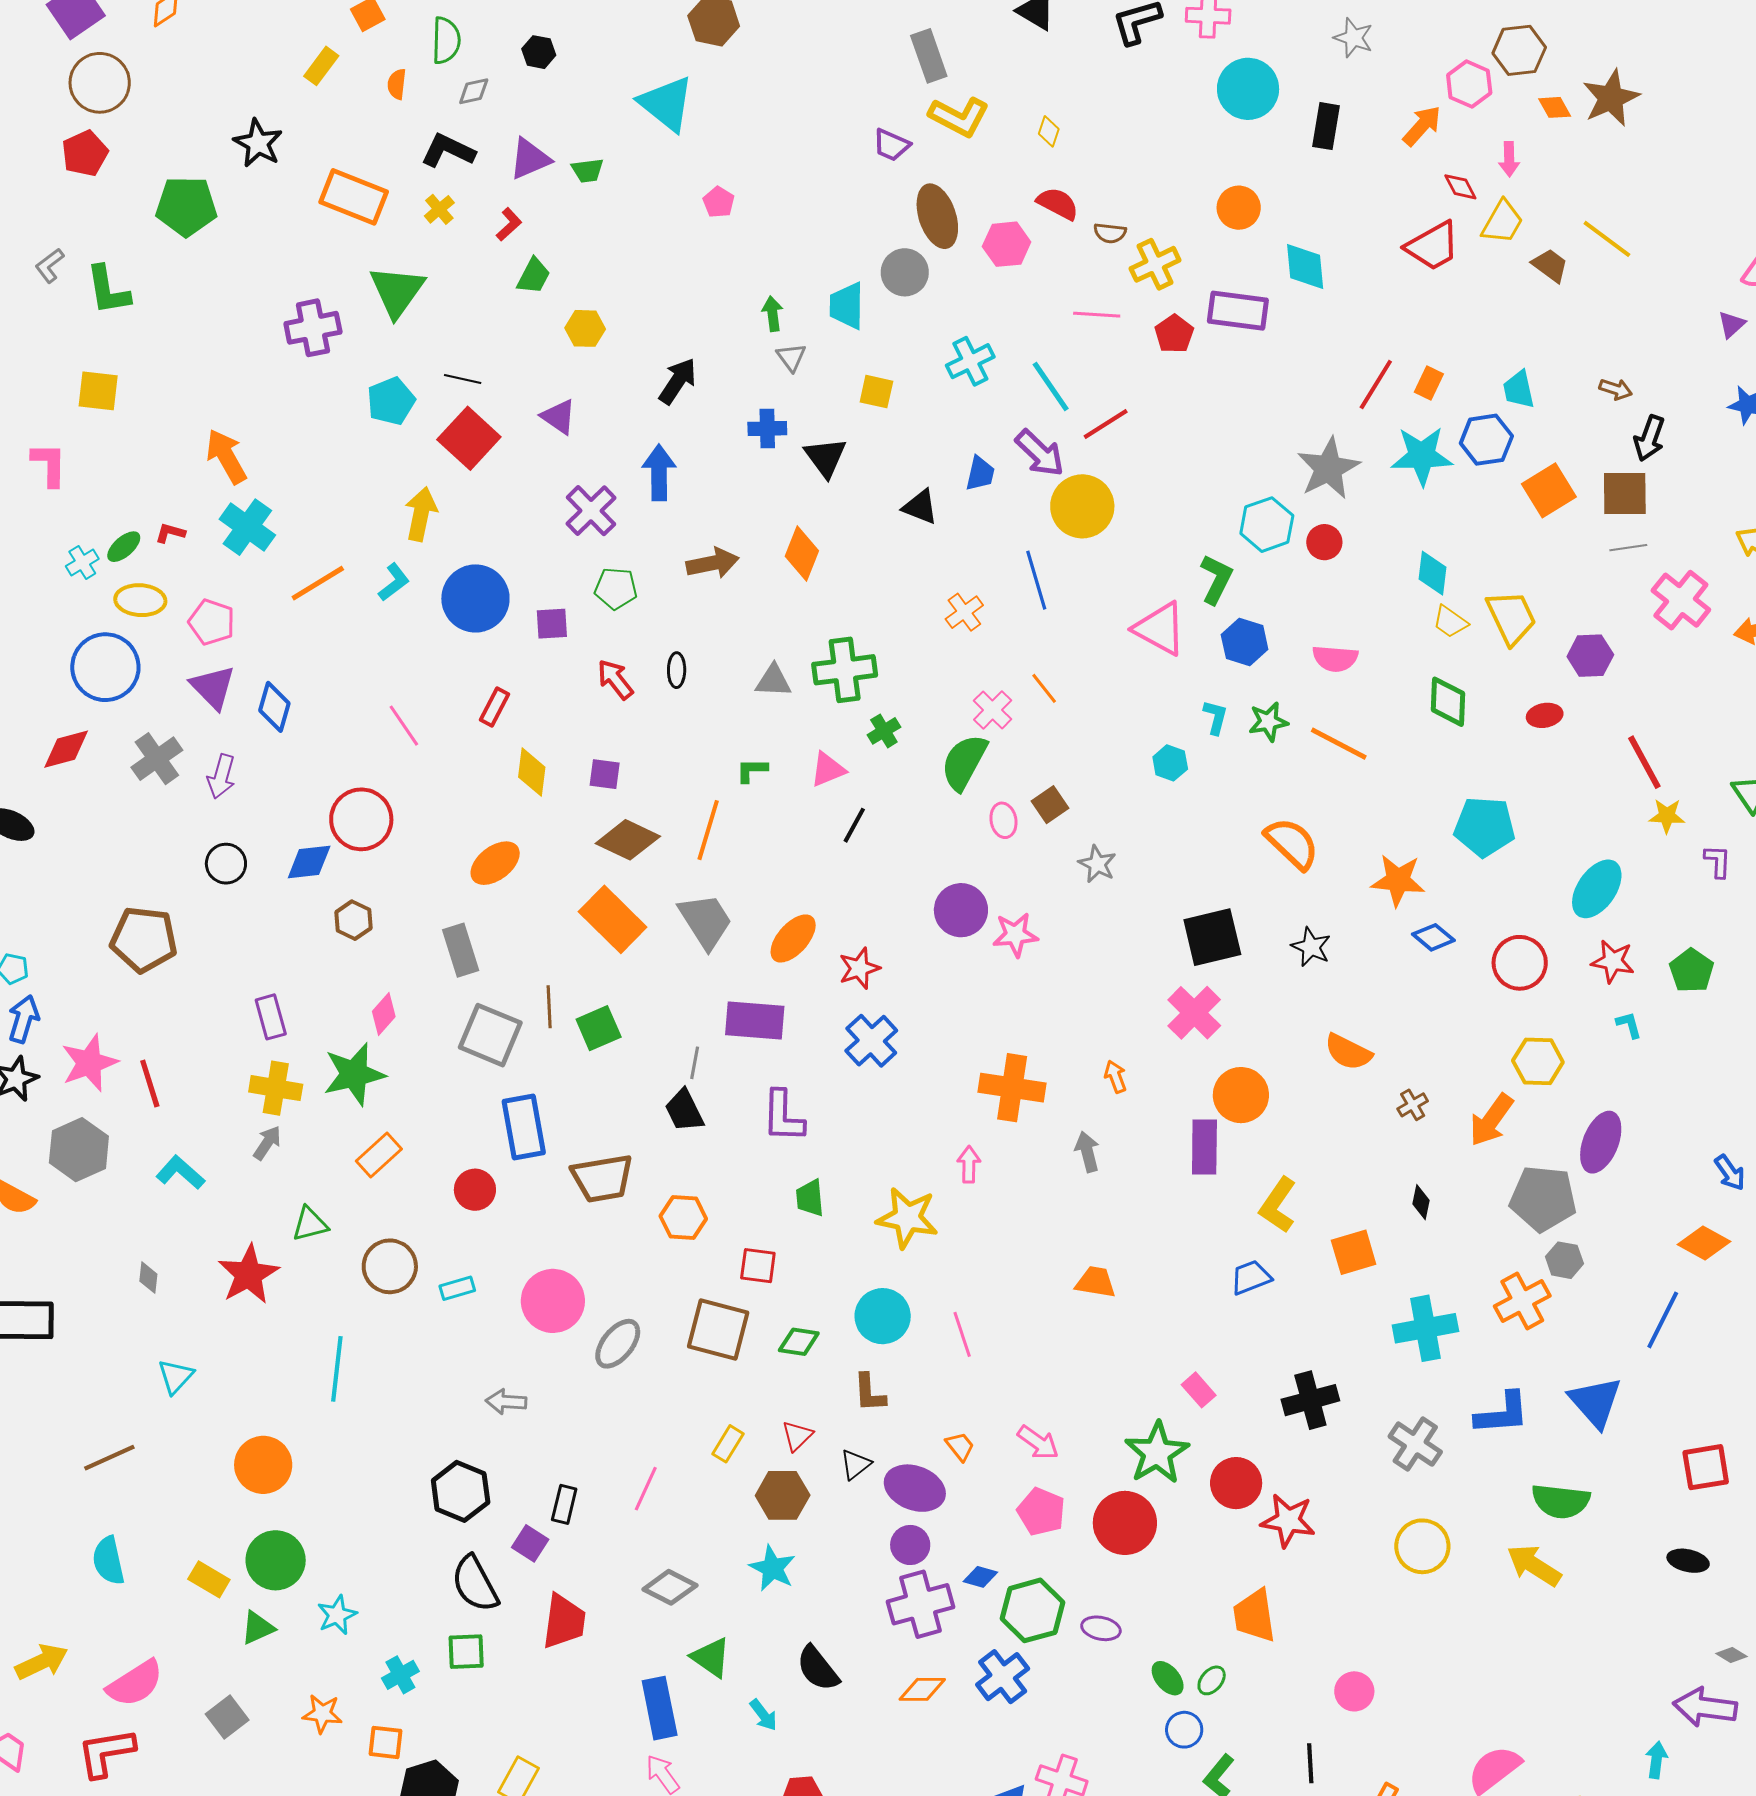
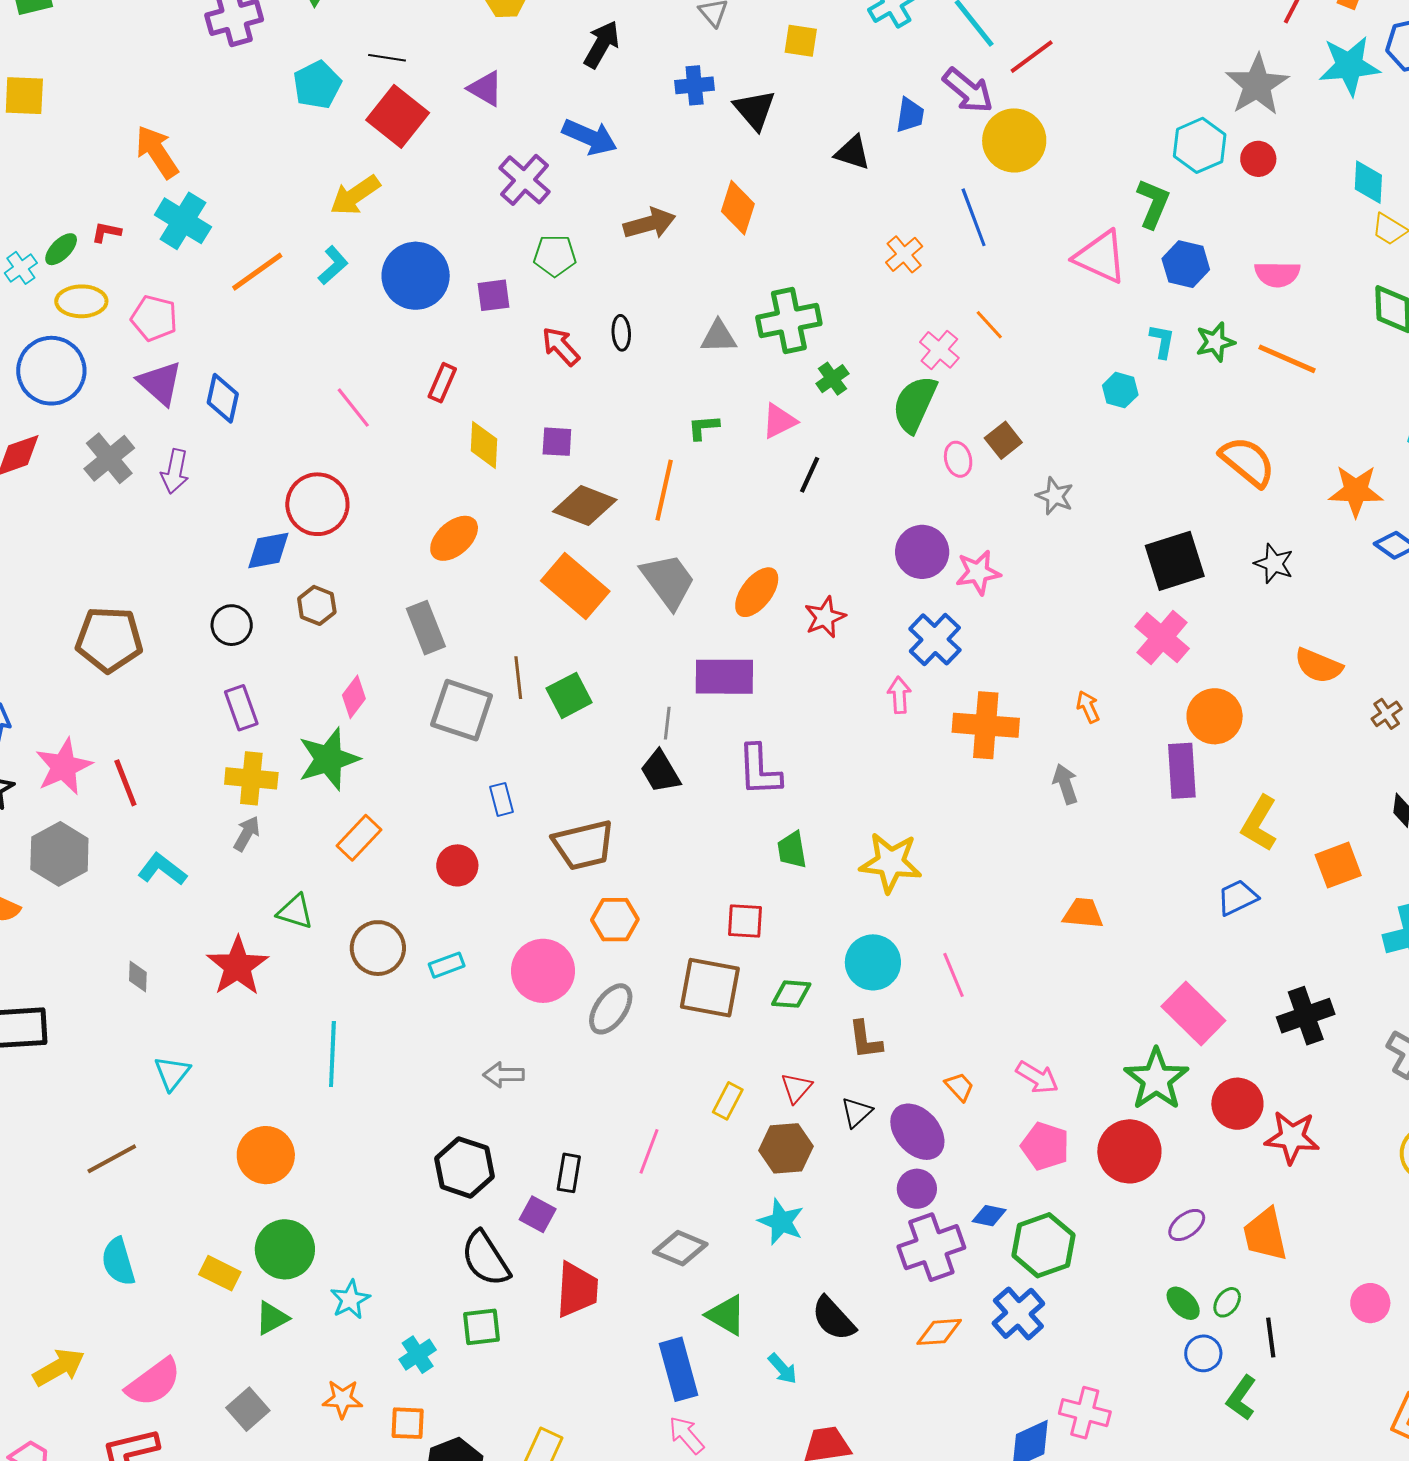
blue arrow: (659, 473) -> (590, 137), turned 118
yellow arrow: (421, 514) -> (355, 195), turned -132
black circle: (226, 864) -> (232, 625), moved
blue cross: (871, 1041) -> (935, 639), moved
blue rectangle: (524, 1127) -> (501, 799), size x0.5
pink arrow: (969, 1164) -> (899, 695), moved
orange hexagon: (683, 1218) -> (615, 920), moved
green triangle: (310, 1224) -> (295, 912), turned 36
pink rectangle: (1199, 1390) -> (1193, 1013), size x1.8
purple ellipse: (915, 1488) -> (917, 1132), turned 32
purple ellipse: (1101, 1628) -> (1187, 1225), moved, turned -45
black line: (1310, 1763) -> (1271, 1337), moved

